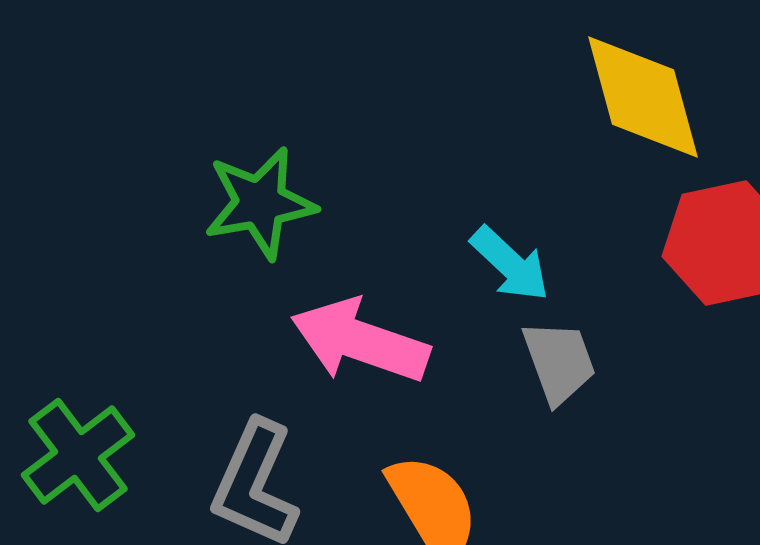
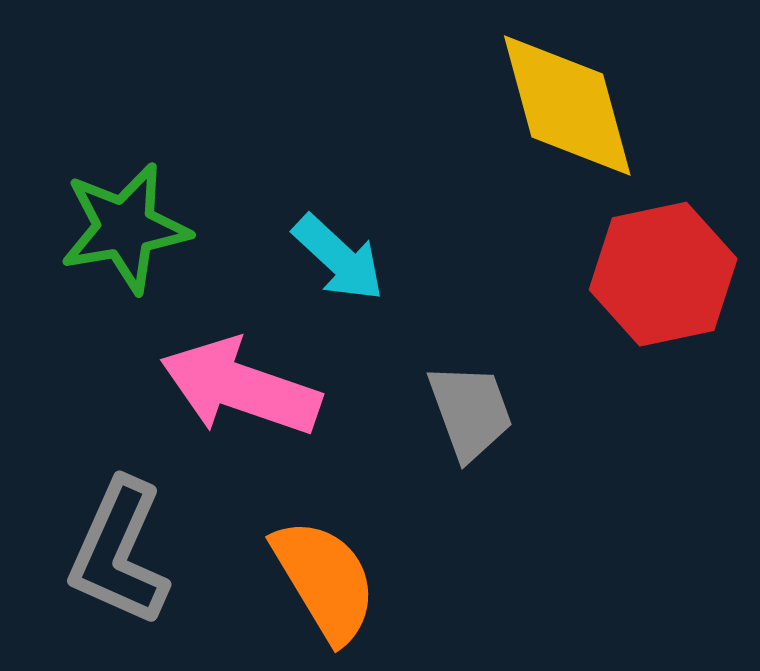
cyan arrow: (510, 264) -> (339, 258), moved

